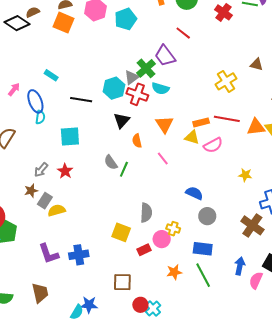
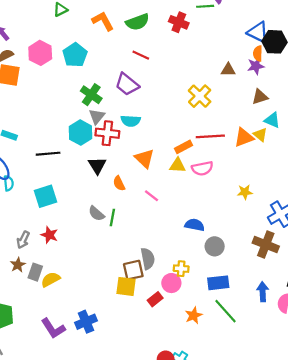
green cross: (146, 68) -> (91, 95), moved
pink semicircle: (213, 145) -> (202, 168), turned 30
brown square: (122, 282) -> (133, 270), moved

